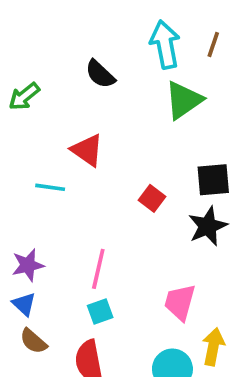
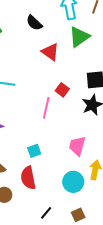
red triangle: (87, 150) -> (50, 52), moved
pink line: (98, 269) -> (46, 108), moved

